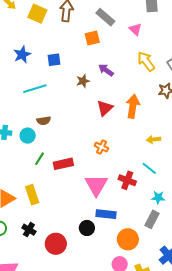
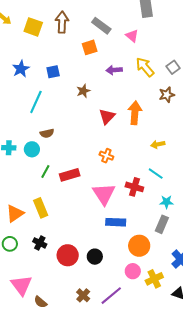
purple arrow: (106, 70) -> (114, 70), moved, turned -35
cyan line: (35, 89) -> (36, 102), turned -45
black circle: (87, 228) -> (95, 257), moved

